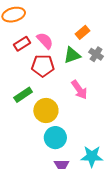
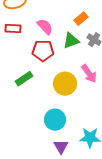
red rectangle: (22, 44) -> (13, 29), moved, turned 35
pink arrow: (79, 90) -> (89, 74), moved
yellow circle: (46, 110) -> (65, 84), moved

